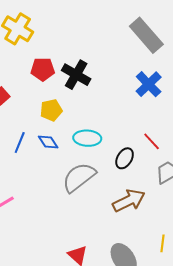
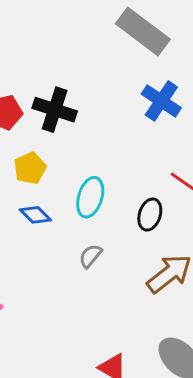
cyan ellipse: (87, 138) -> (90, 197), turned -64
gray semicircle: (79, 177) -> (90, 256), size x0.5

